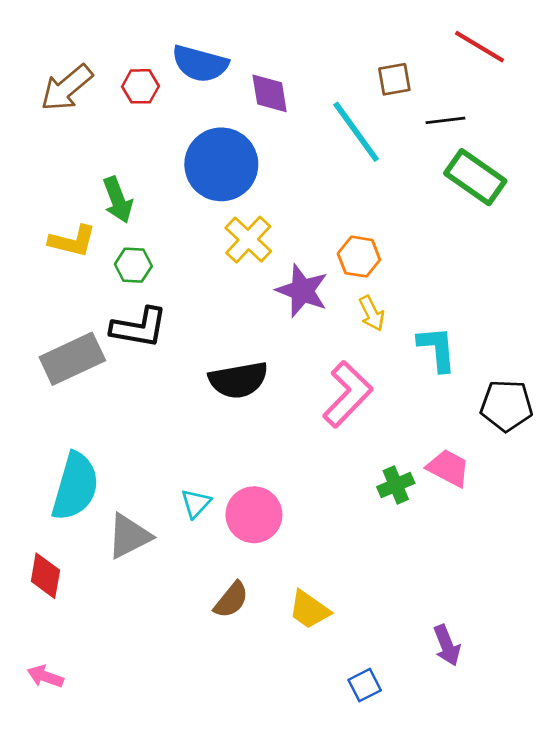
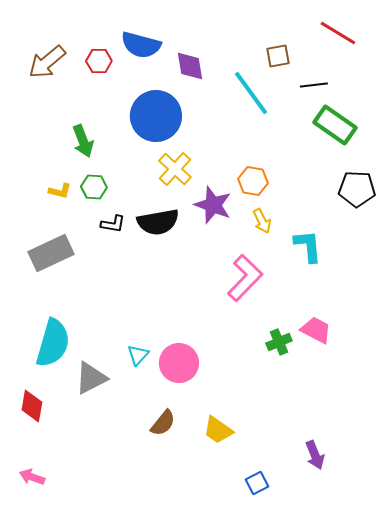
yellow L-shape: (72, 241) -> (60, 191), moved, size x0.7
black L-shape: (139, 328) -> (113, 224), moved, size x0.6
black semicircle: (238, 380) -> (158, 222), moved
black pentagon: (506, 406) -> (357, 189), moved

